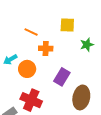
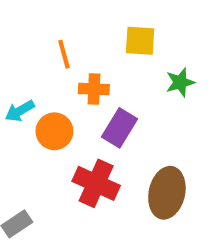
orange line: (31, 32) -> (64, 54), turned 48
purple rectangle: (62, 77) -> (119, 128), moved
red cross: (31, 100) -> (96, 183), moved

